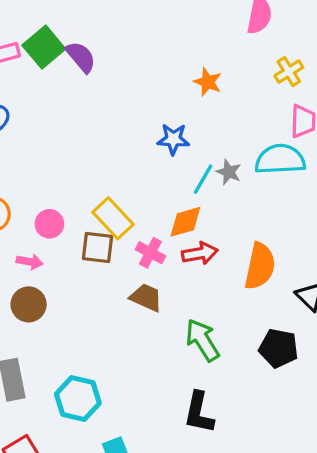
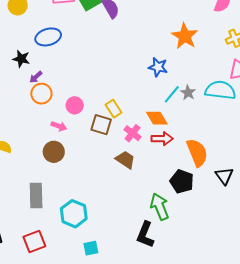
orange star: (208, 82) -> (185, 36), size x1.5
yellow rectangle: (113, 218) -> (113, 109), size x0.7
orange diamond: (185, 222) -> (157, 118), turned 65
orange semicircle: (260, 266) -> (197, 153), turned -44
green arrow: (202, 340) -> (160, 207), moved
black pentagon: (279, 348) -> (182, 181), moved

